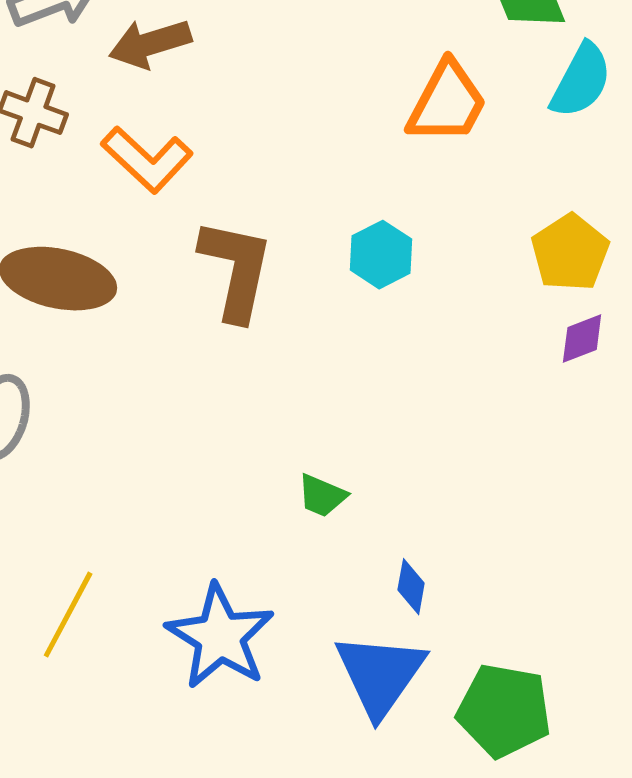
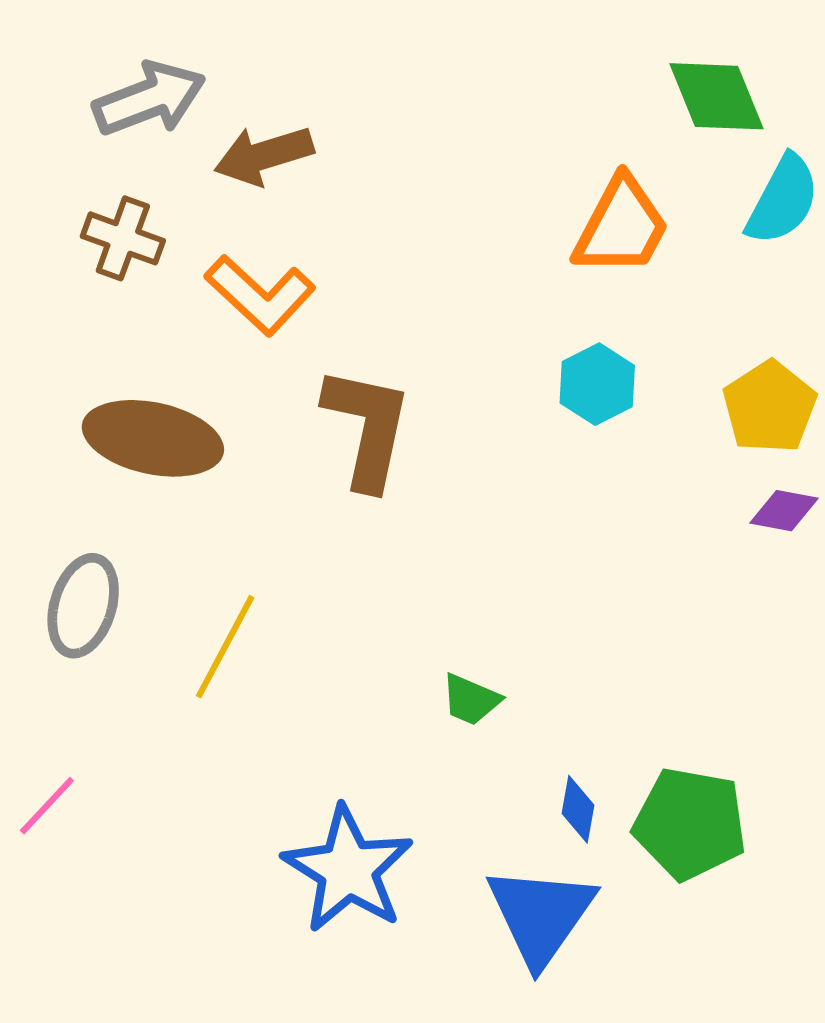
cyan hexagon: (381, 255) -> (597, 384), moved
purple diamond: (582, 339) -> (784, 511), turned 32
yellow line: (68, 615) -> (225, 647), moved
green pentagon: (504, 711) -> (690, 824), moved

